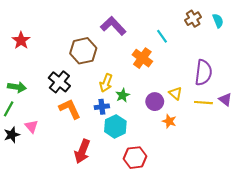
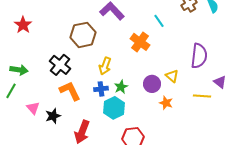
green star: (123, 95) -> (121, 87), moved
yellow line: (203, 103) -> (202, 96), moved
black star: (12, 135) -> (53, 116), moved

